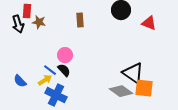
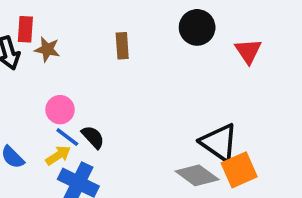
red triangle: (149, 23) -> (248, 51), turned 35
pink circle: (65, 55) -> (60, 110), moved
orange square: (144, 88) -> (239, 170), turned -30

